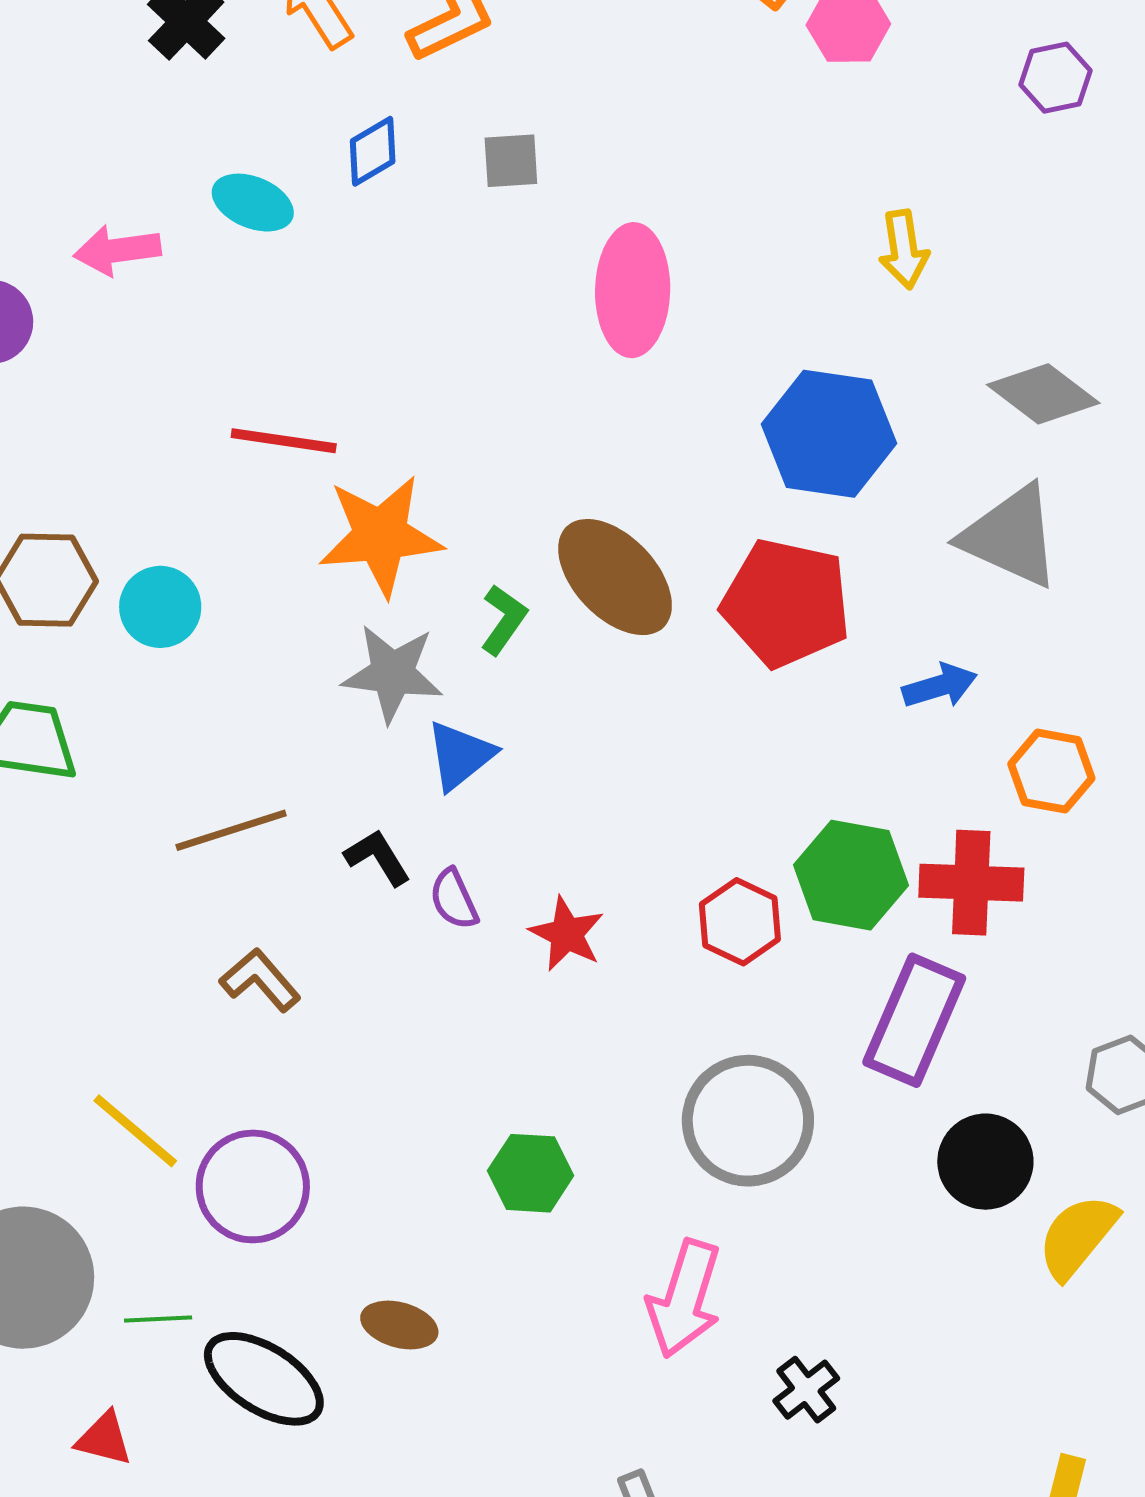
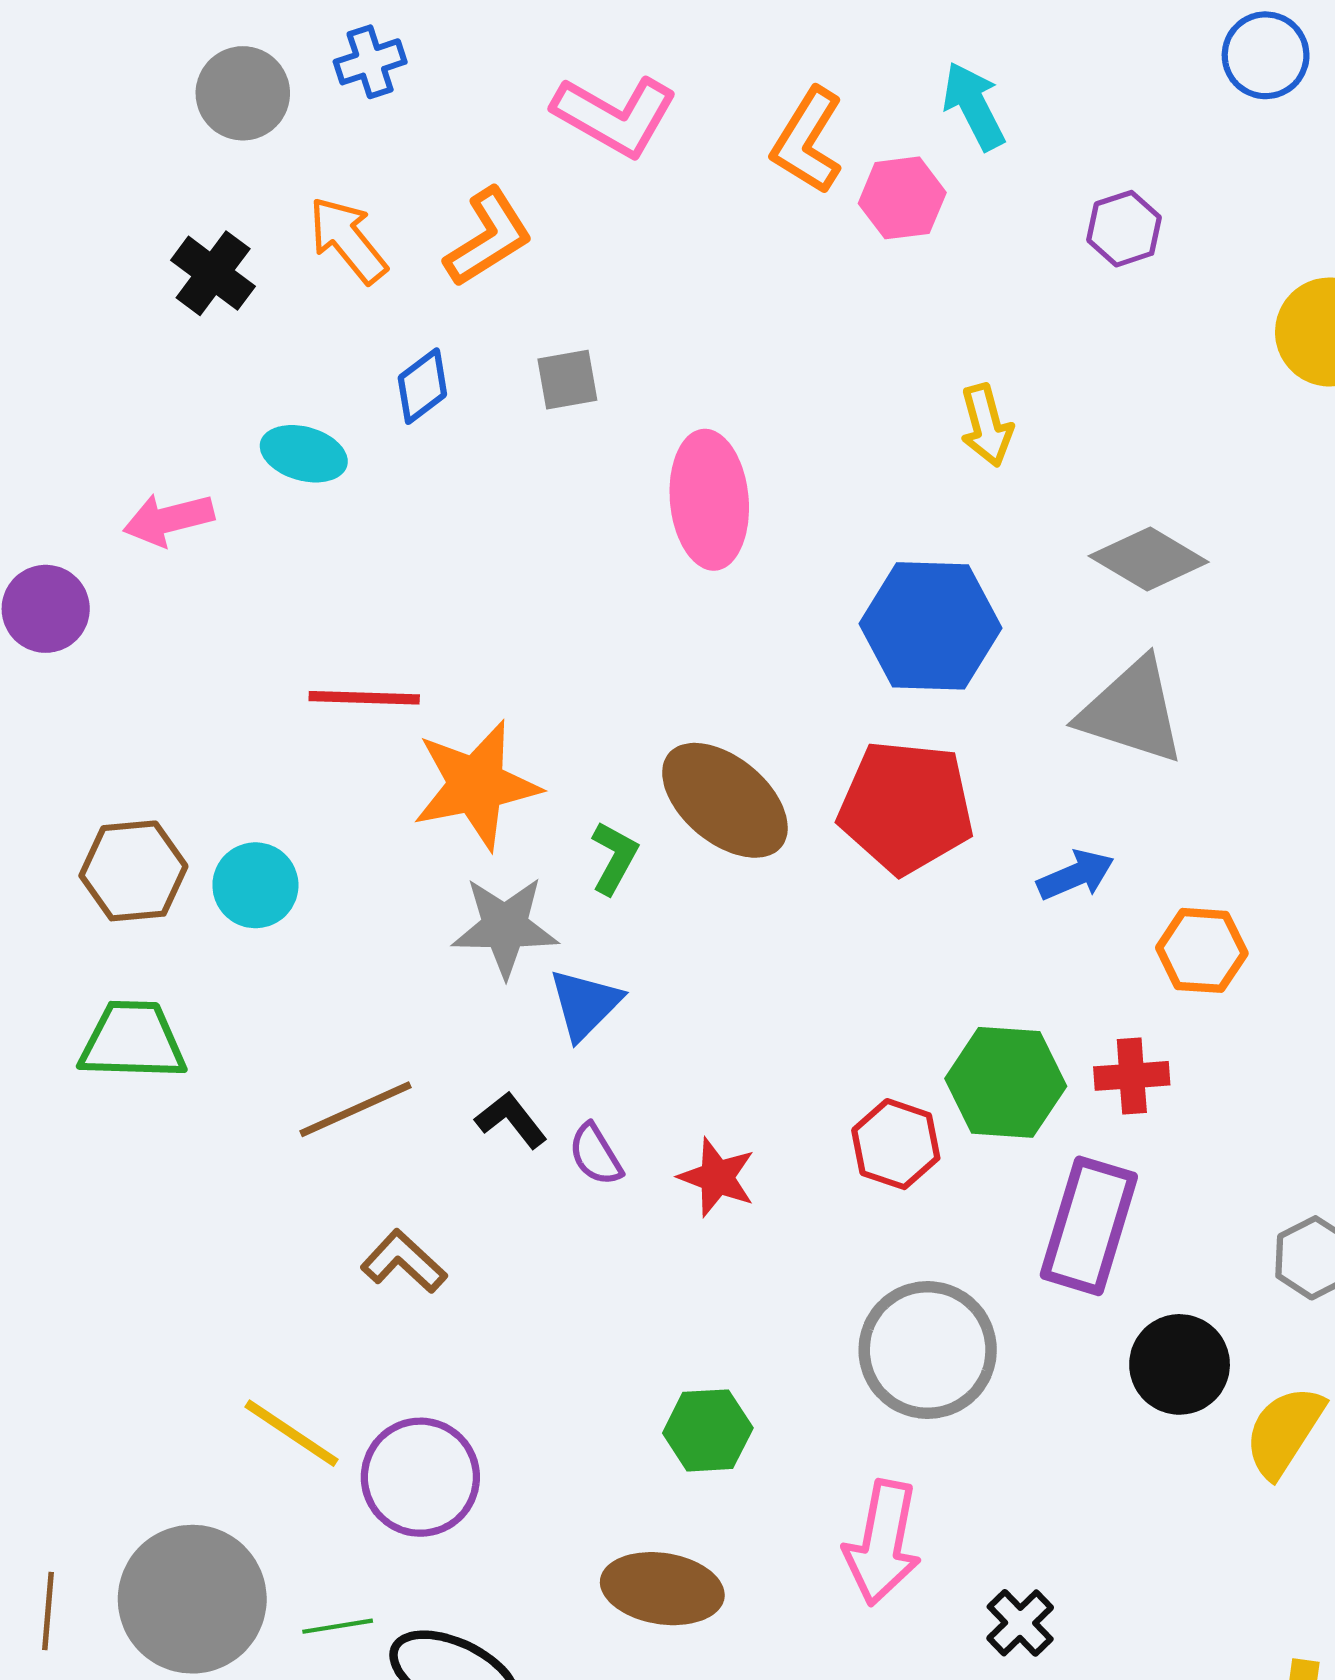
red cross: (971, 883) -> (1132, 1076), size x0.7
brown ellipse: (399, 1325) -> (662, 1589), moved, size x1.5

